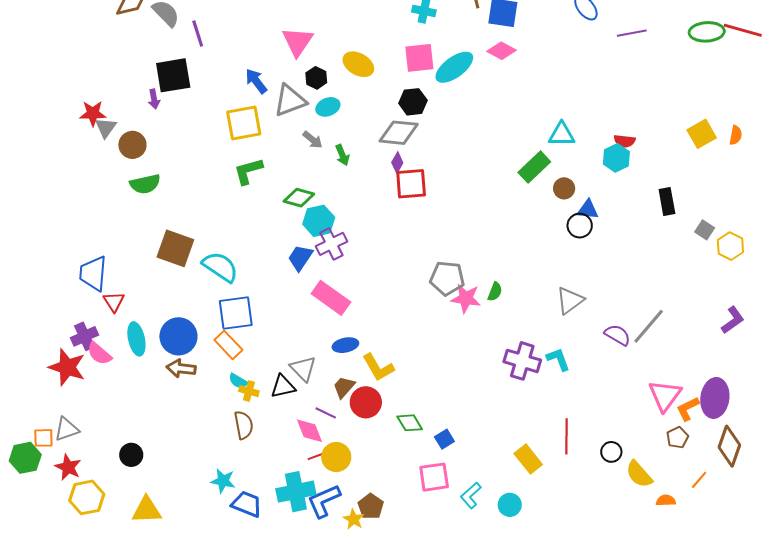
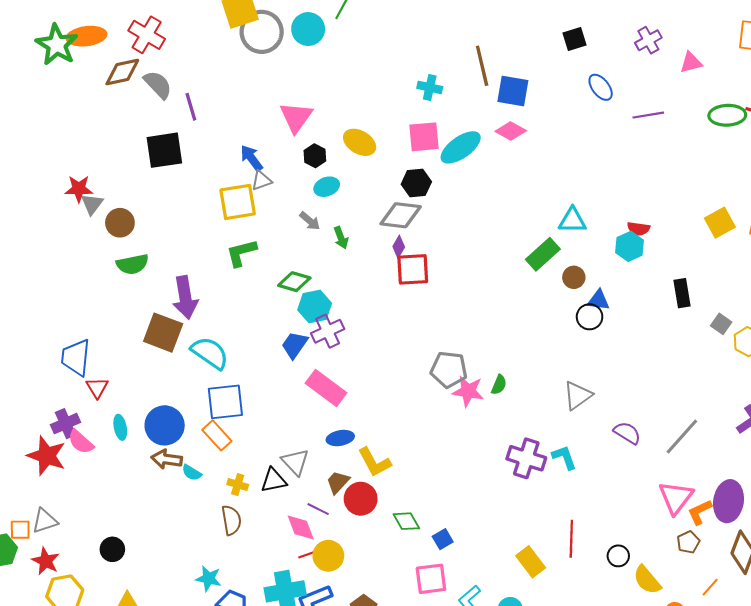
purple arrow: (154, 99) -> (185, 297), moved, size x2.0
gray triangle: (290, 101) -> (261, 181), moved, size x0.6
gray line: (649, 326) -> (682, 437), moved
cyan ellipse: (136, 339) -> (120, 427), size x0.7
cyan semicircle: (238, 381) -> (192, 473), moved

